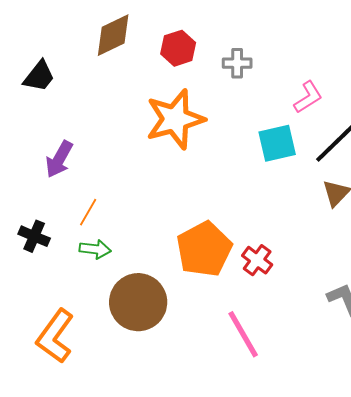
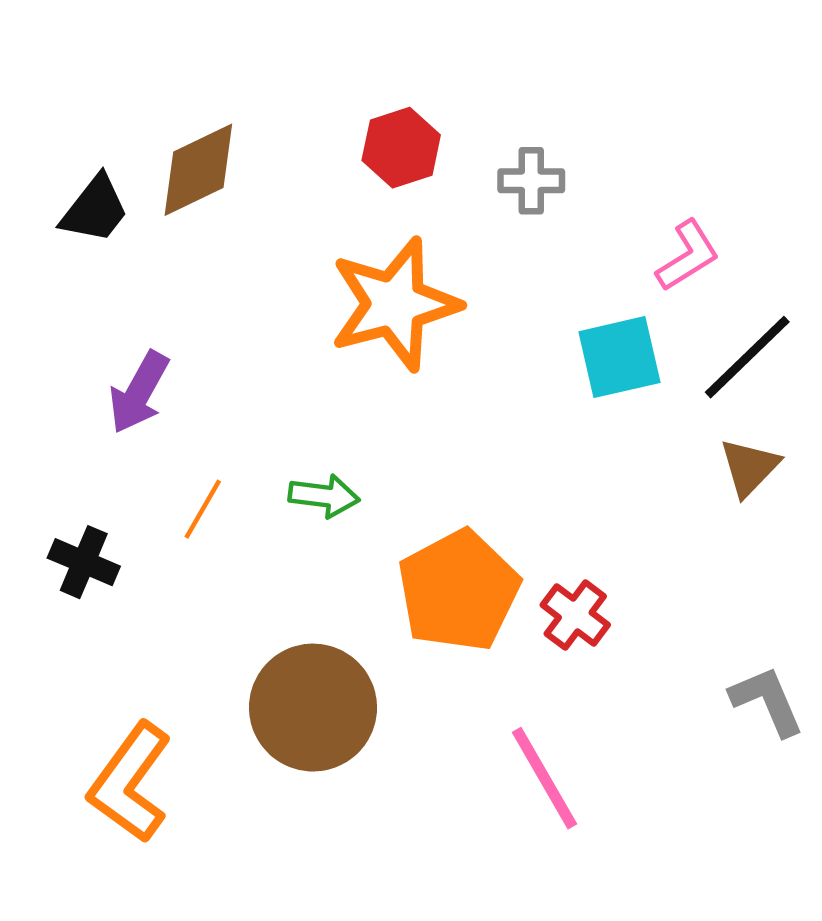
brown diamond: (113, 35) -> (198, 170), moved
green arrow: (95, 249) -> (324, 496), moved

